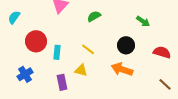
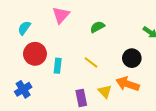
cyan semicircle: (14, 17) -> (24, 28), moved
yellow triangle: (81, 70) -> (105, 91), moved, turned 32
purple rectangle: (62, 82) -> (81, 98), moved

